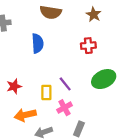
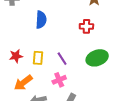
yellow rectangle: (46, 93) -> (38, 58), moved
orange arrow: (25, 115) -> (23, 83), turned -30

